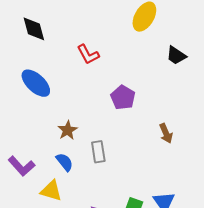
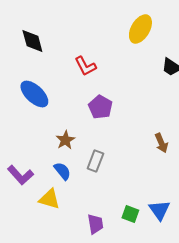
purple pentagon: (123, 97) -> (100, 107), moved
gray rectangle: (98, 152) -> (95, 161), turned 30

